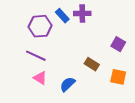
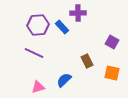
blue rectangle: (62, 16) -> (62, 27), moved
brown rectangle: (92, 64) -> (87, 61), turned 32
pink triangle: (40, 78) -> (38, 87), moved, turned -48

